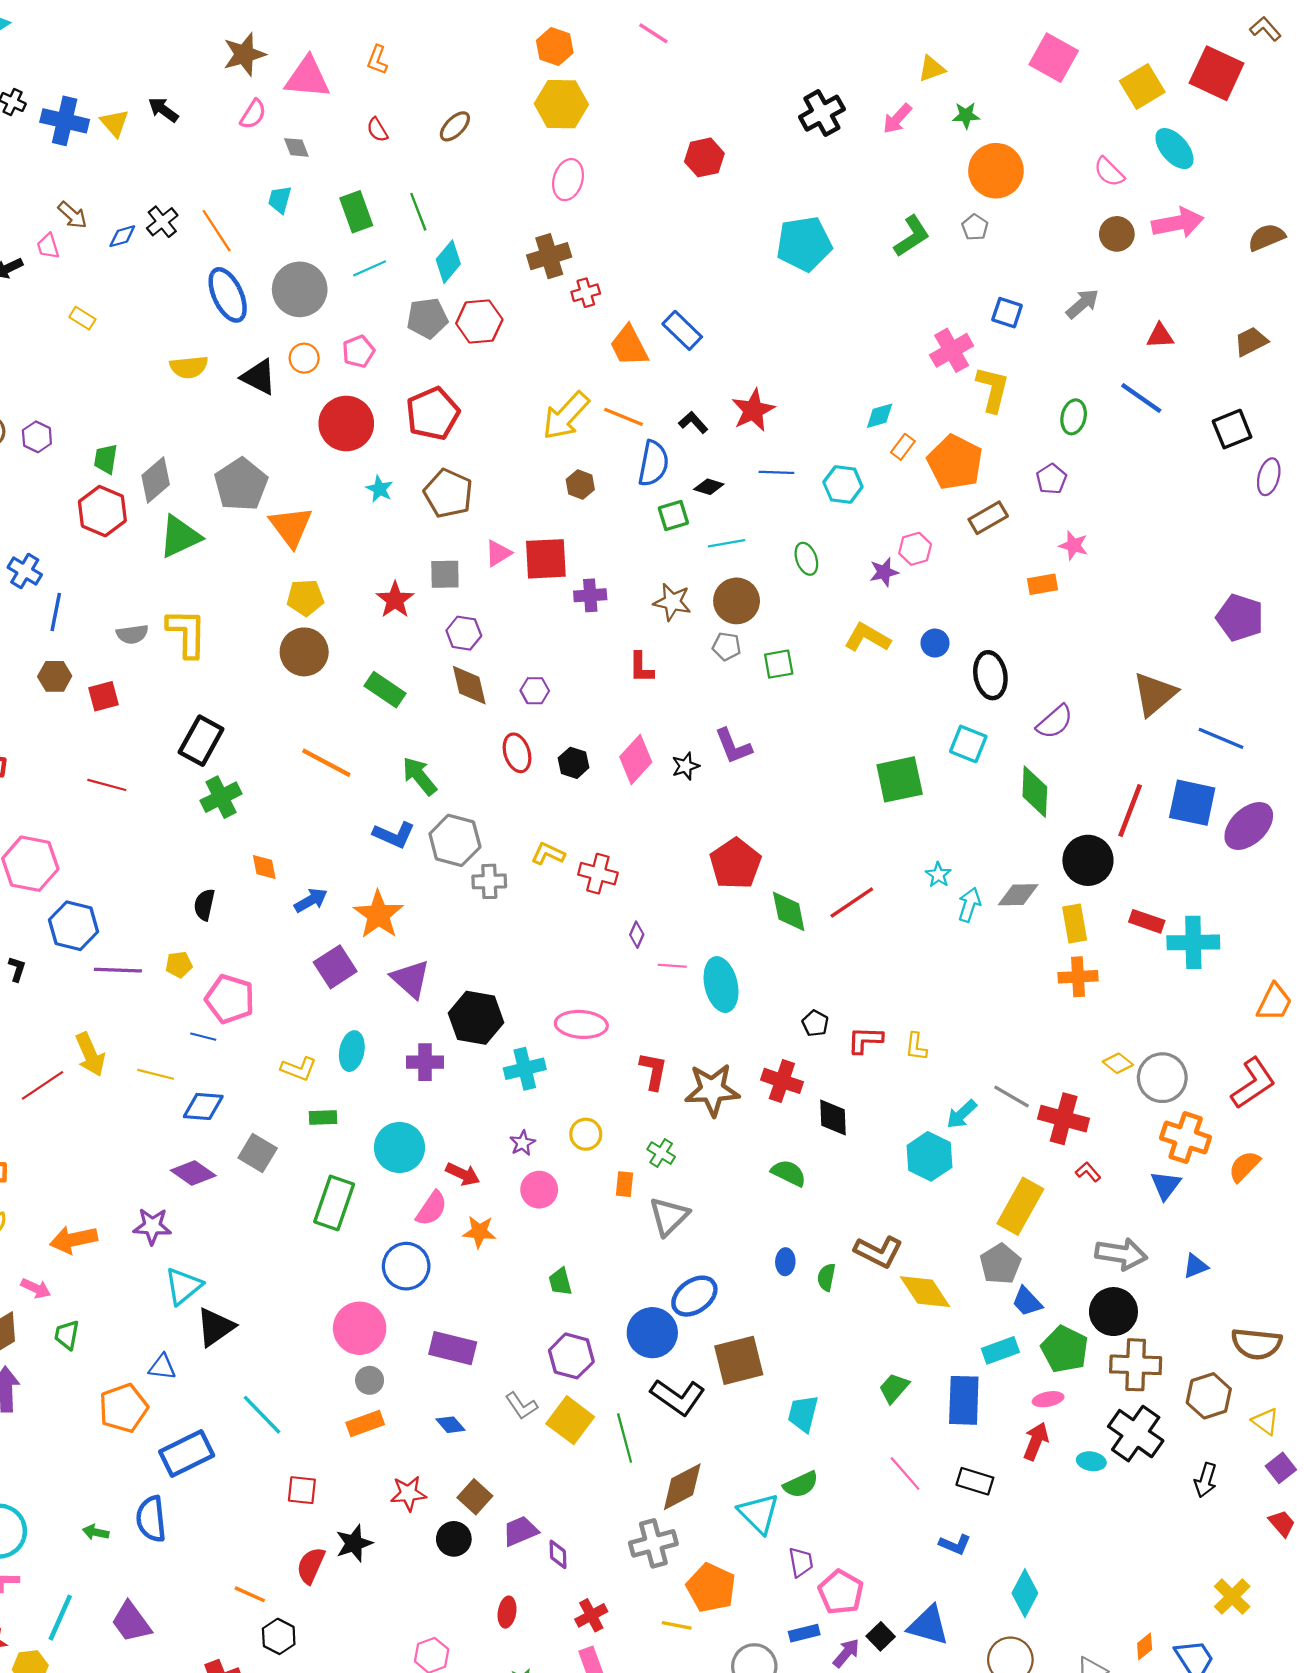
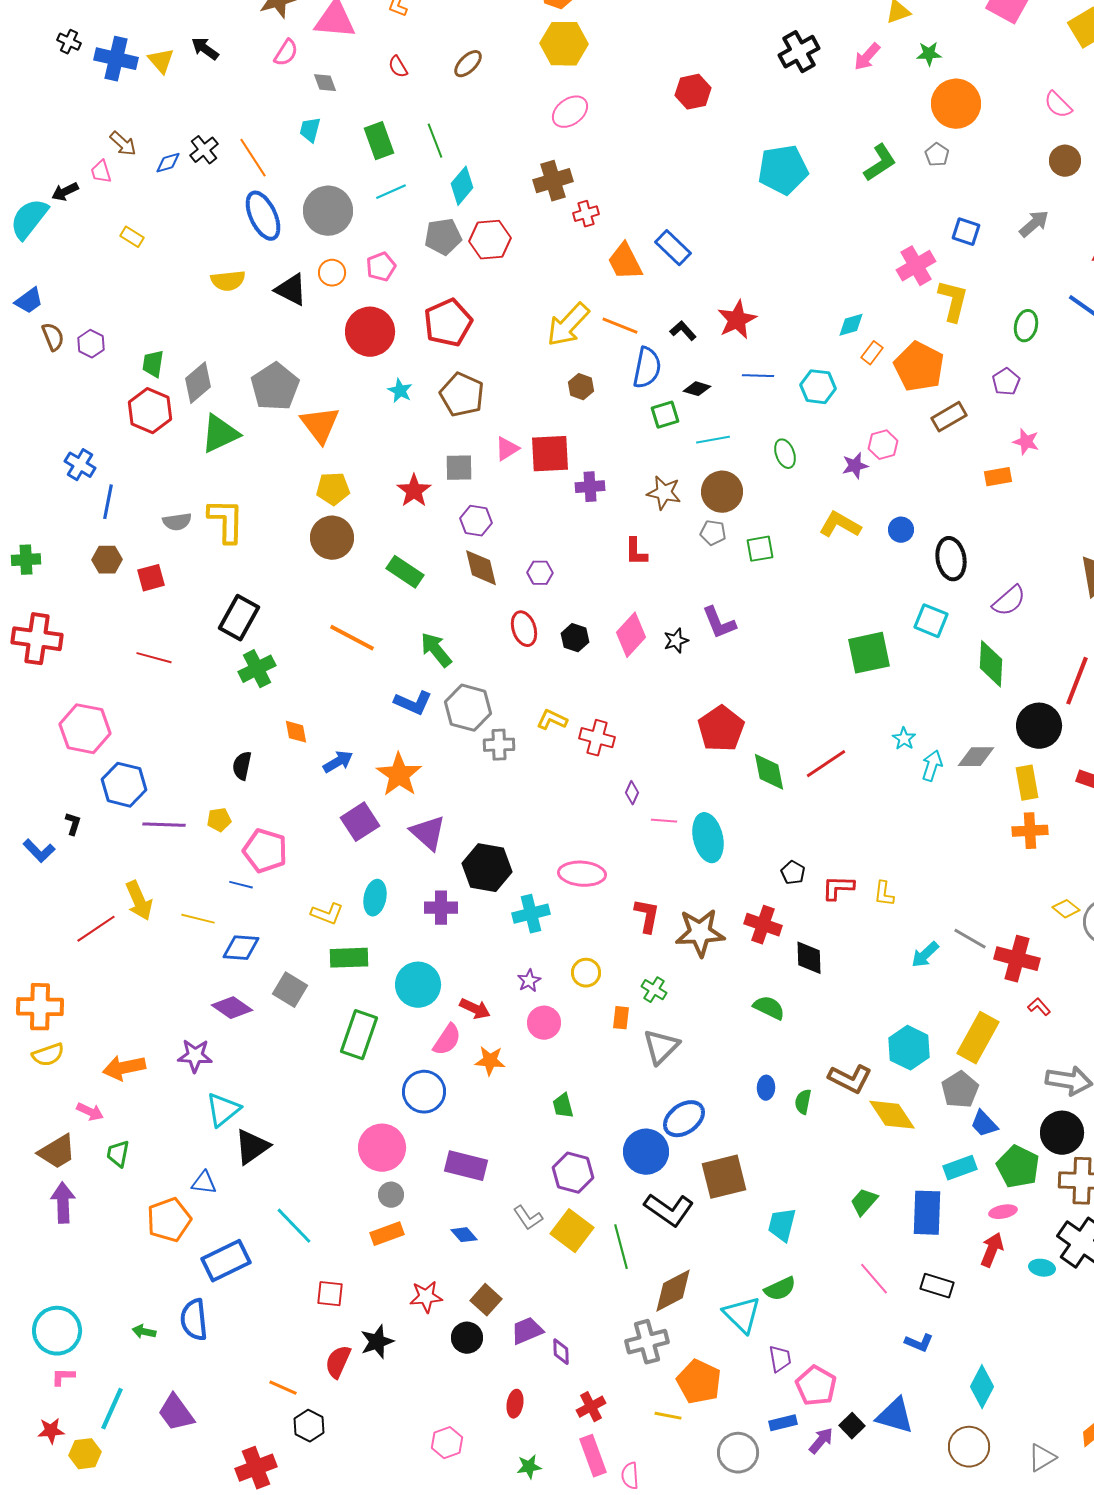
pink ellipse: (568, 180) -> (570, 112), turned 36
green rectangle: (323, 1118) -> (349, 958), size x1.5
cyan hexagon: (929, 1156) -> (909, 1048), moved

